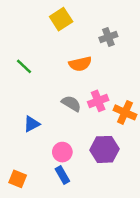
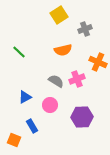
yellow square: (61, 19) -> (59, 15), moved
orange cross: (125, 112) -> (98, 62), moved
pink circle: (62, 152) -> (50, 105), moved
blue rectangle: (62, 175) -> (32, 126), moved

